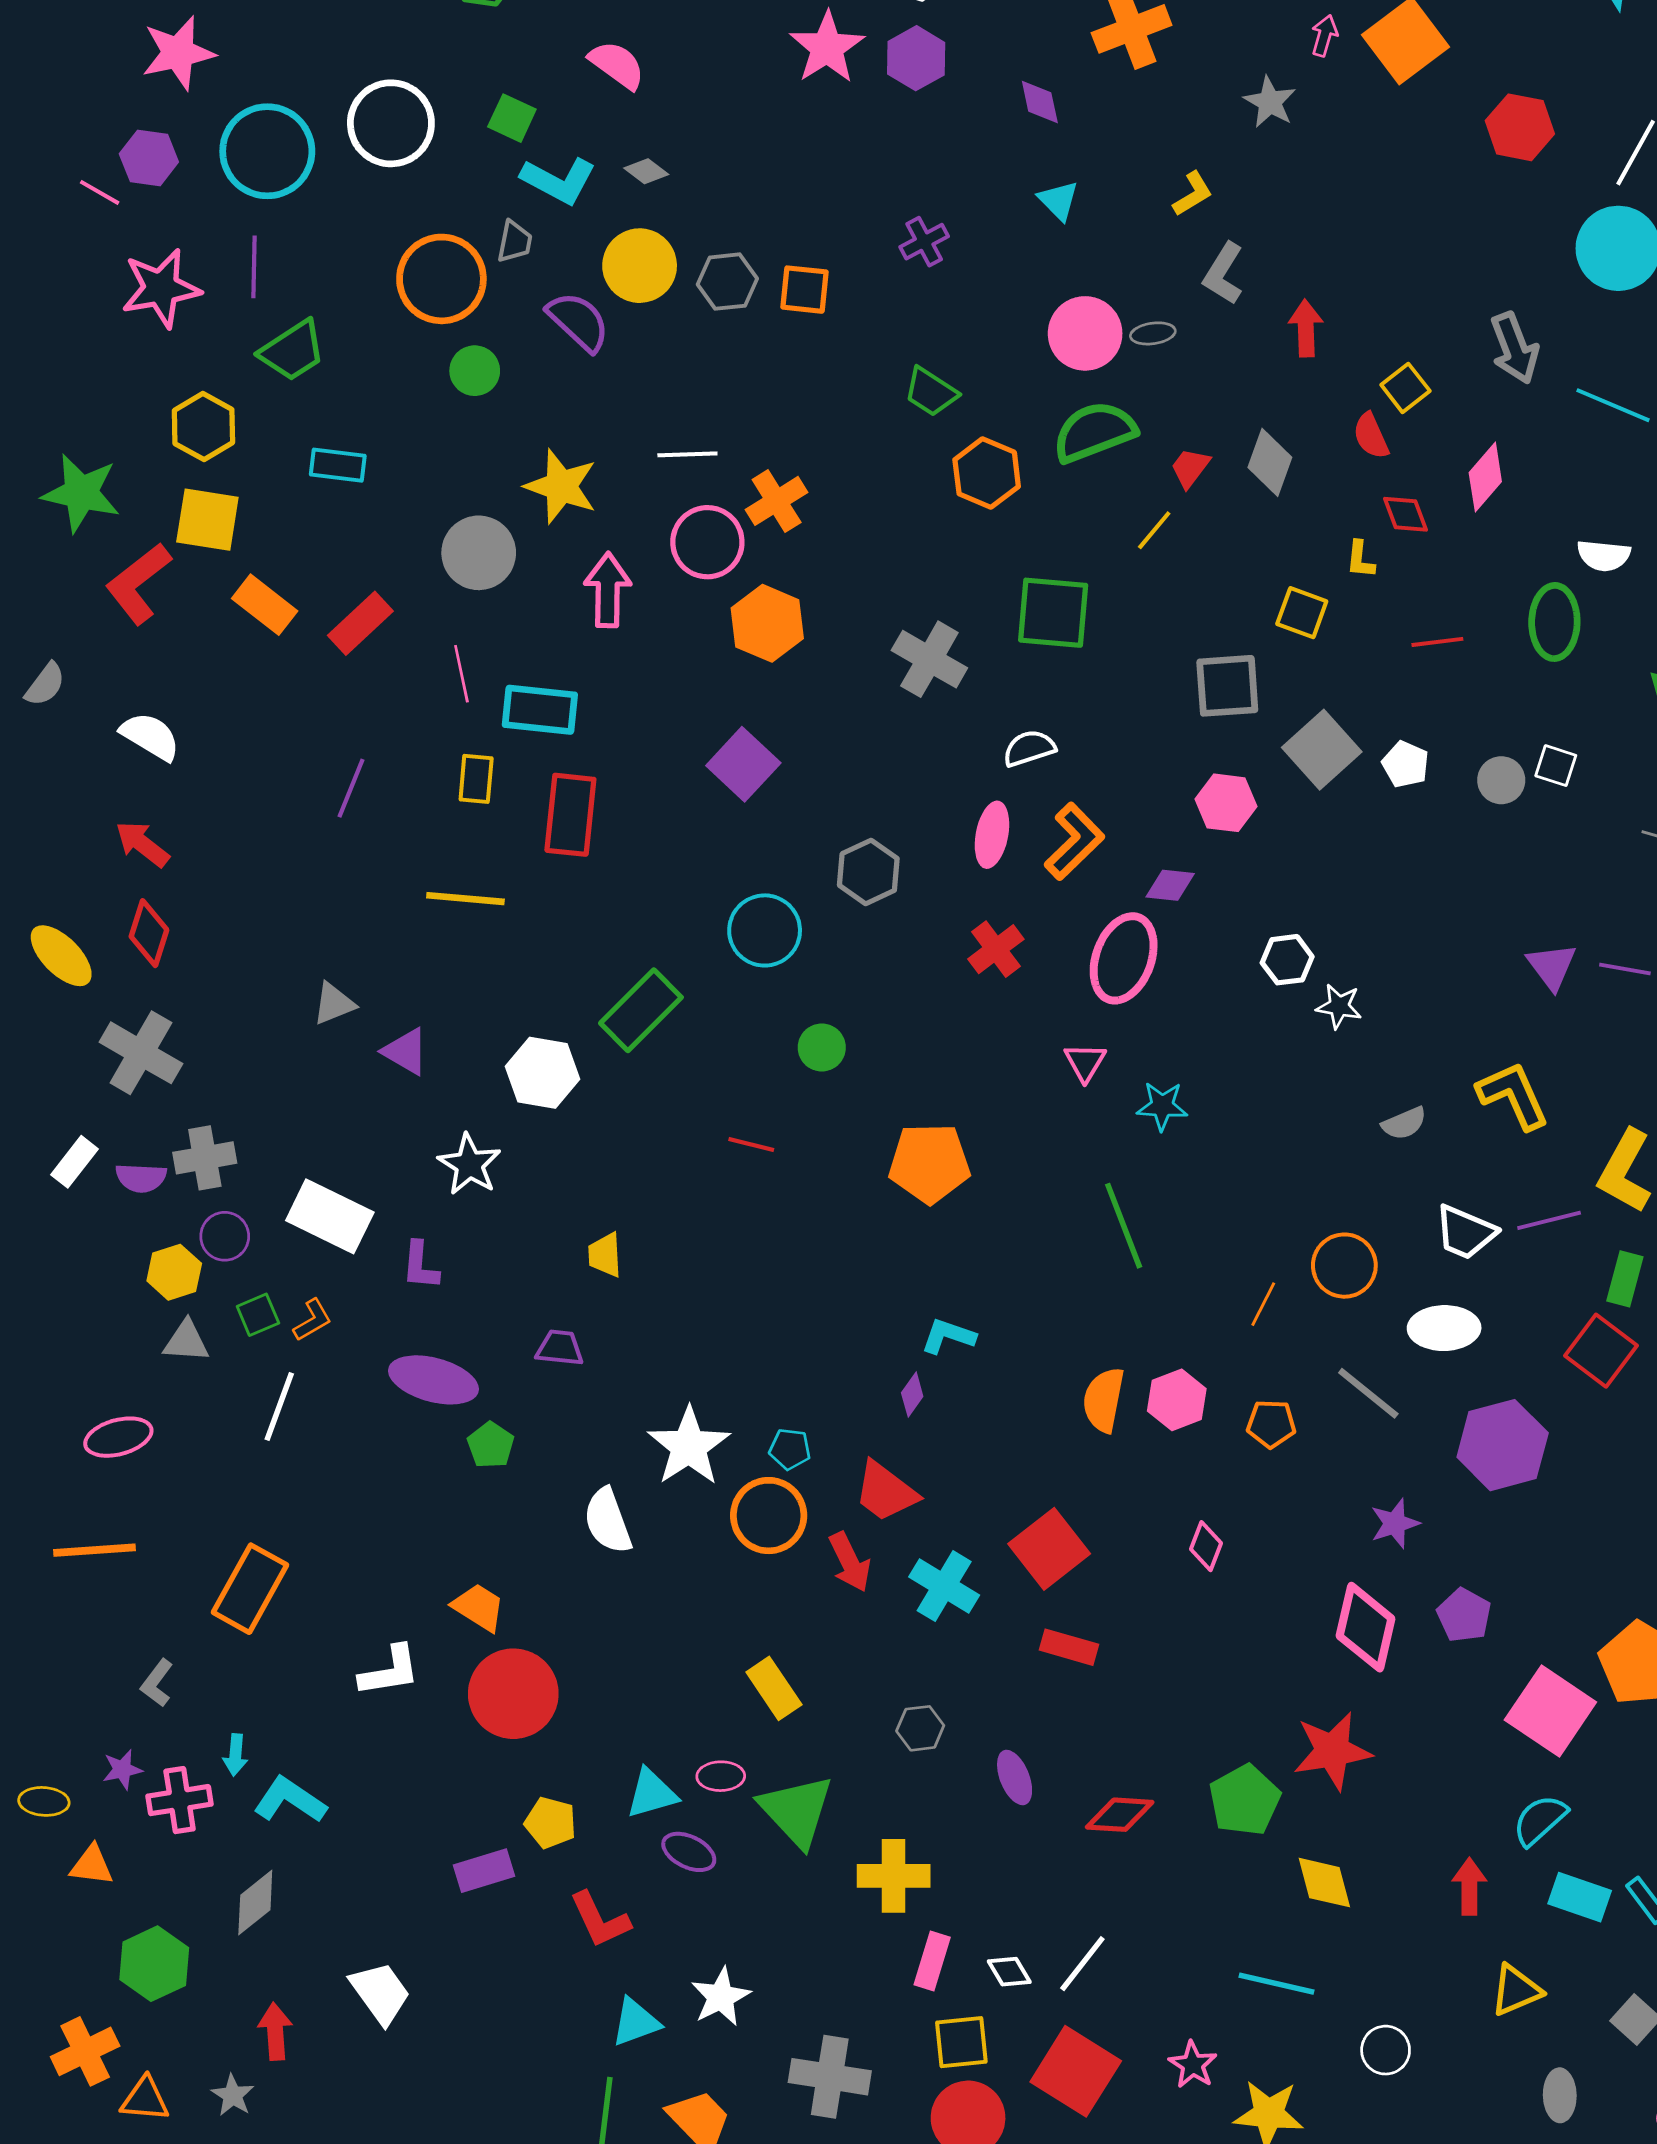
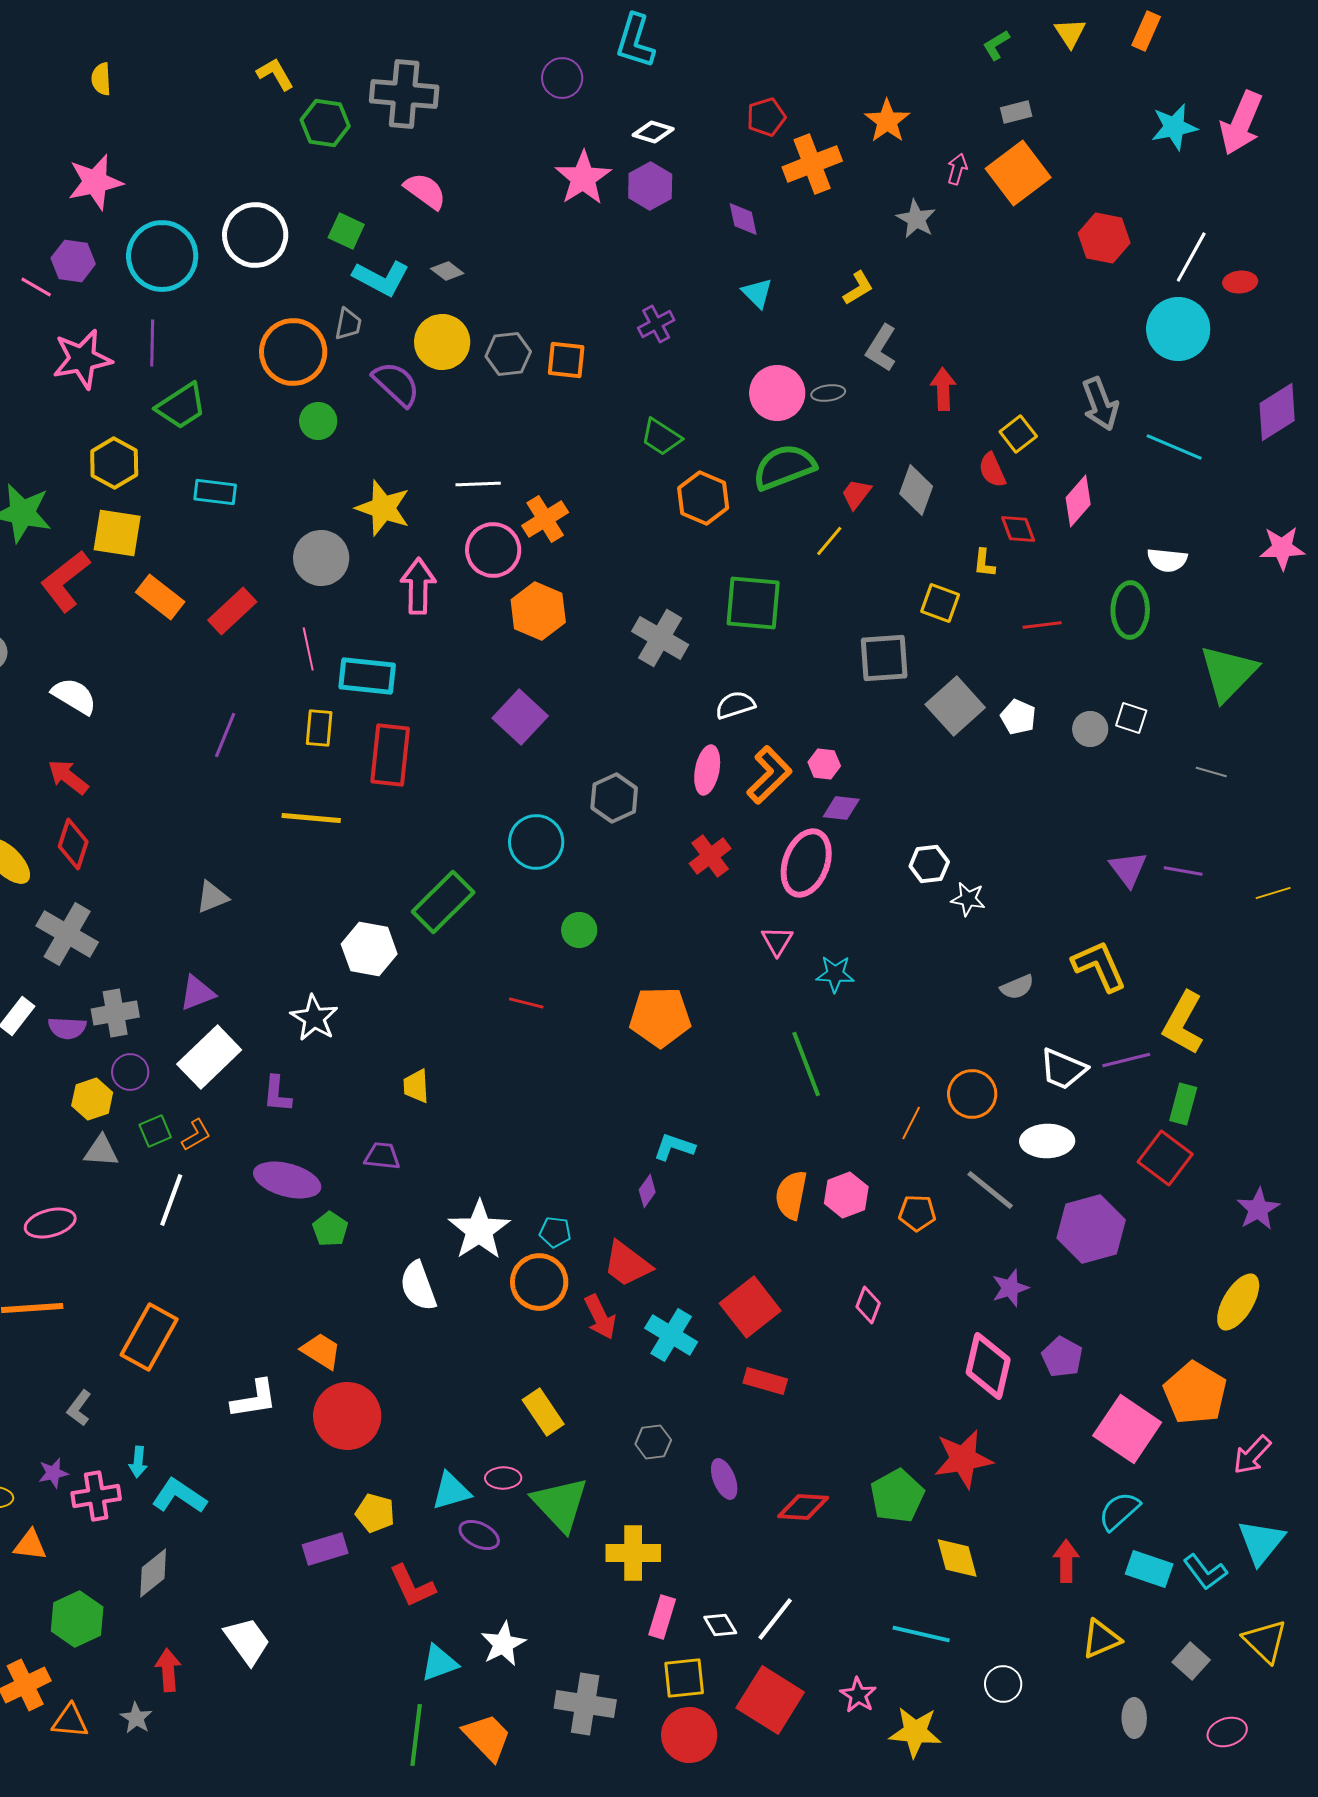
pink hexagon: (1226, 803) -> (824, 764), moved, size x0.7
purple triangle: (406, 1051) -> (197, 993), moved, turned -51
white rectangle: (330, 1216) -> (209, 1057), turned -70

